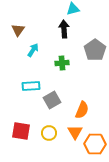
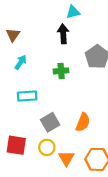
cyan arrow: (33, 50) -> (21, 62), moved
gray square: (52, 100) -> (50, 122), moved
orange triangle: (75, 132) -> (66, 158), moved

